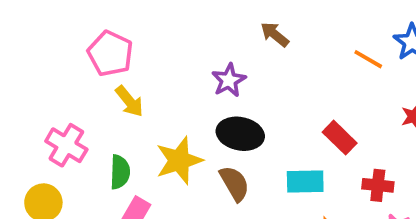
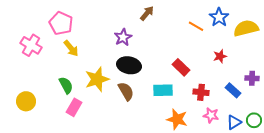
brown arrow: (275, 34) -> (147, 13), turned 91
pink cross: (66, 145) -> (31, 45), moved
green semicircle: (120, 172) -> (66, 85), turned -30

